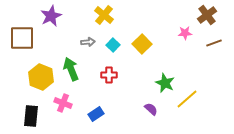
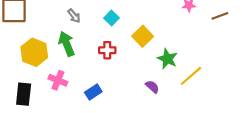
gray arrow: (88, 42) -> (74, 16), moved, turned 56
yellow square: (142, 44) -> (143, 36), moved

